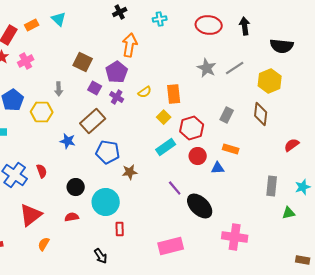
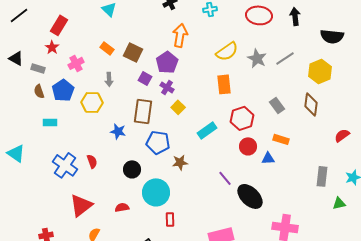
orange rectangle: (32, 25) -> (107, 48), moved, turned 64
pink cross: (26, 61) -> (76, 63), moved
yellow semicircle: (145, 92) -> (227, 51), moved, size x1.6
gray rectangle: (227, 115) -> (277, 105), turned -63
yellow square: (164, 117) -> (178, 107), moved
brown rectangle: (93, 121) -> (143, 111), turned -40
cyan rectangle: (166, 147) -> (207, 130), moved
black circle: (76, 187) -> (132, 169), moved

